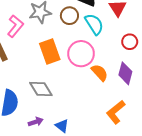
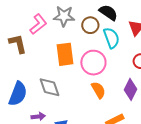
orange semicircle: (100, 73) -> (98, 90), moved

